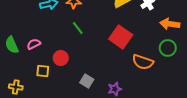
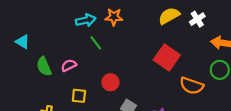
green line: (78, 28) -> (96, 43), moved
red circle: (61, 58) -> (110, 82), moved

